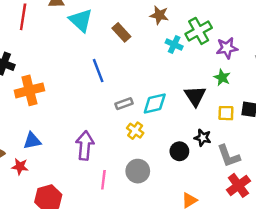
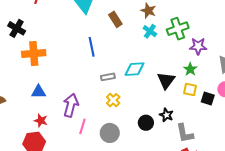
cyan cross: (174, 45) -> (150, 31), moved
cyan diamond: (155, 103) -> (135, 69), moved
yellow square: (226, 113) -> (190, 89), moved
blue triangle: (32, 141) -> (39, 92), moved
red star: (20, 167) -> (41, 121), moved
pink line: (103, 180) -> (82, 126), moved

